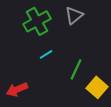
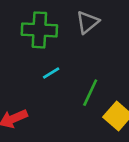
green cross: (37, 21) -> (39, 30), turned 32

